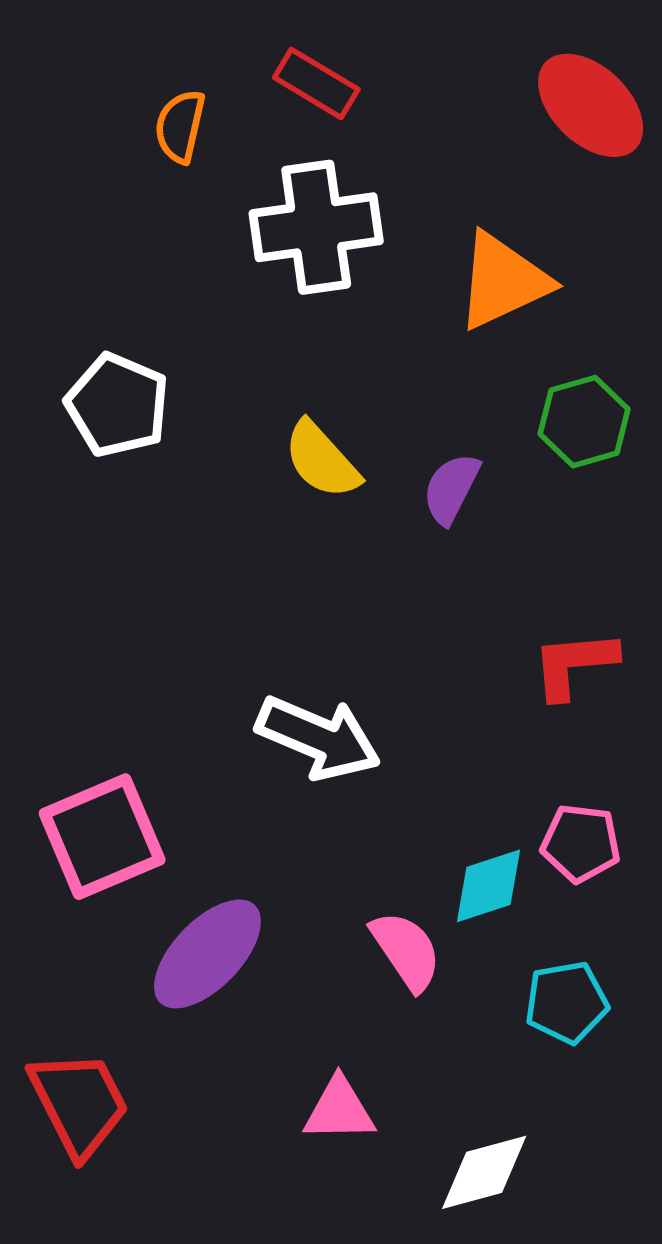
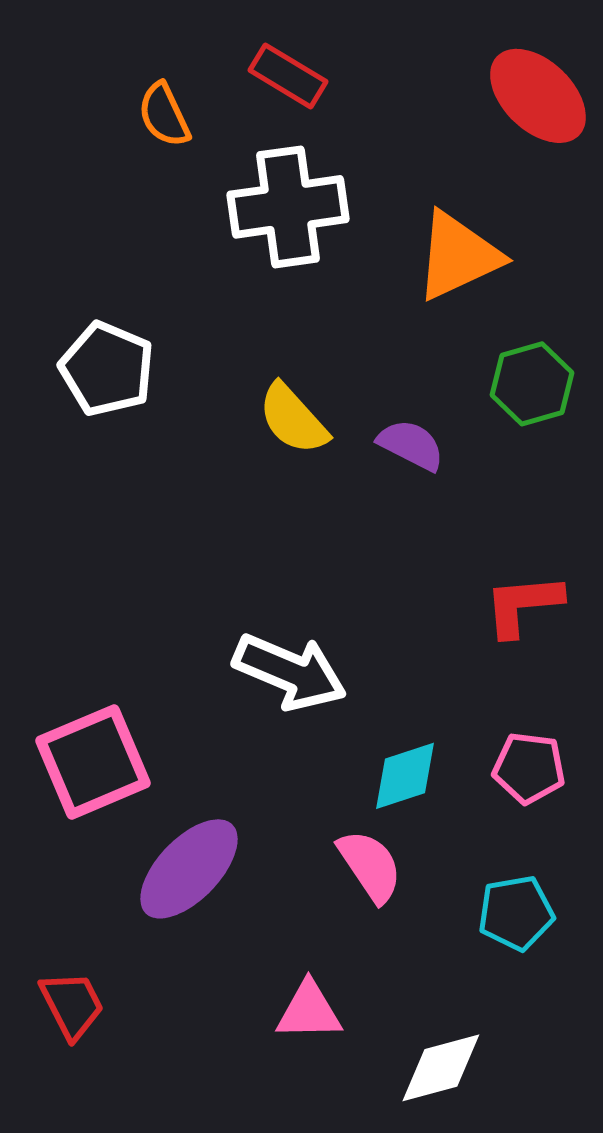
orange semicircle: (180, 126) -> (164, 115), turned -38
purple semicircle: (451, 489) -> (411, 445), turned 90
cyan diamond: (489, 886) -> (405, 776), moved
red trapezoid: (79, 1103) -> (72, 1005), size x0.7

